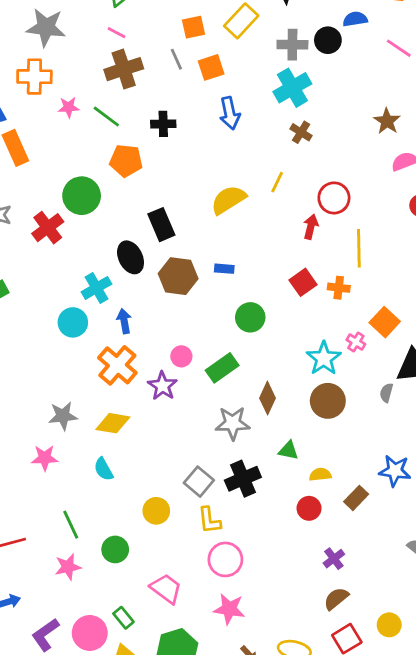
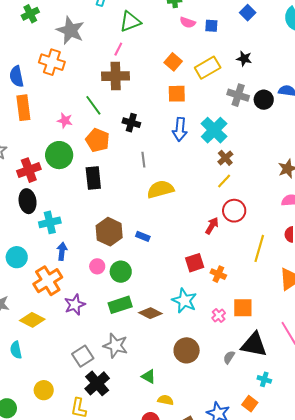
orange square: (193, 27) -> (173, 62), turned 36
pink line: (116, 33) -> (118, 49), turned 72
gray line: (176, 59) -> (143, 160), moved
cyan cross: (292, 88) -> (214, 130), moved, turned -32
pink star: (69, 107) -> (65, 121), moved
yellow line: (277, 182) -> (224, 181), moved
black rectangle: (161, 225) -> (93, 178), moved
yellow line: (359, 248) -> (259, 248), moved
black ellipse: (131, 257) -> (28, 201), moved
green circle: (250, 317) -> (121, 272), moved
cyan circle: (73, 322) -> (17, 257), moved
orange square: (385, 322) -> (243, 308), turned 30
pink circle: (181, 356) -> (97, 266), moved
cyan star: (324, 358) -> (184, 301), moved, turned -30
brown diamond: (267, 398) -> (150, 313), moved, turned 75
black cross: (243, 479) -> (97, 383), moved, turned -35
gray square: (199, 482) -> (83, 356), moved

